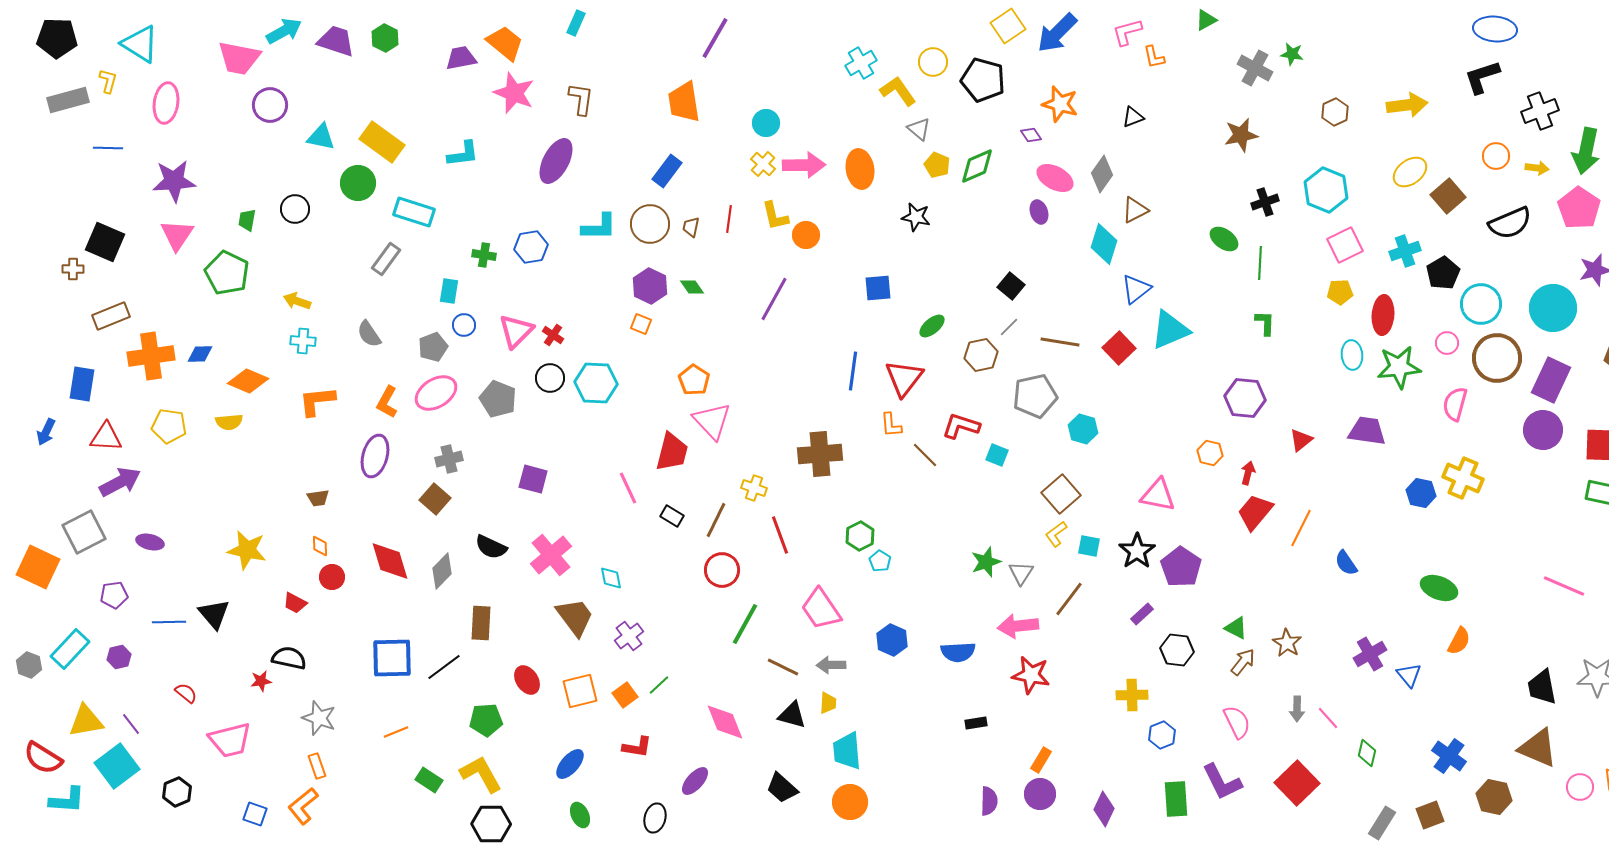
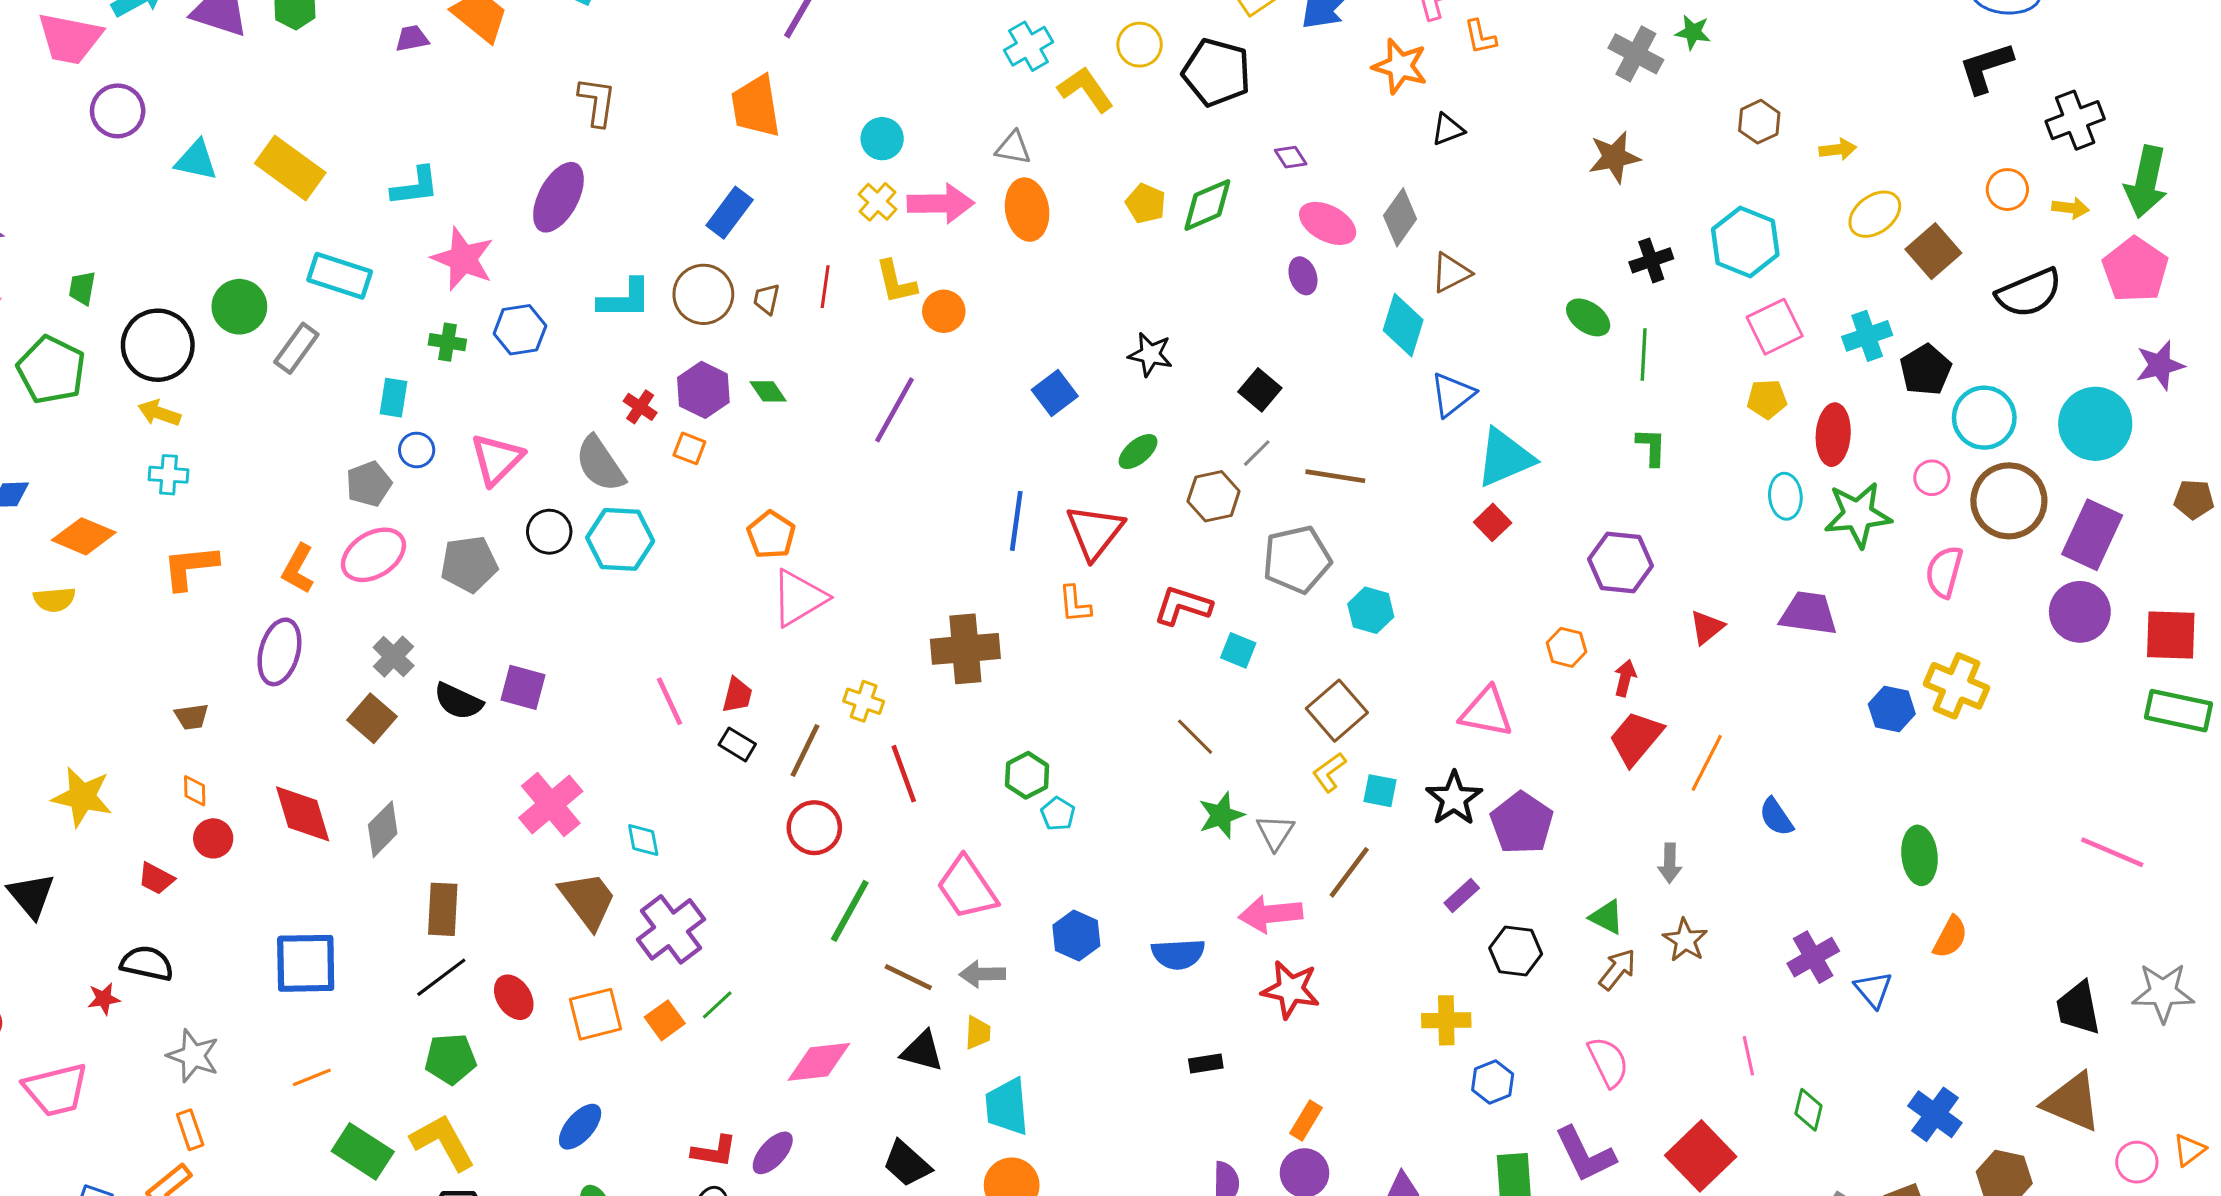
purple trapezoid: (461, 58) -> (412, 38), size x0.7
pink star: (514, 93) -> (463, 259), moved
orange star: (1060, 104) -> (1400, 66), moved
yellow arrow: (1407, 105) -> (1838, 149), moved, size x0.6
gray triangle: (919, 129) -> (1013, 148), moved, turned -30
green circle: (358, 183) -> (239, 307), moved
black circle: (295, 209) -> (158, 345), moved, size x1.6
black star: (916, 217) -> (1150, 354), moved
blue square: (878, 288) -> (1055, 393), turned -32
gray semicircle: (369, 334) -> (600, 464), moved, size x1.4
red cross: (553, 335) -> (640, 407), moved
red square: (1119, 348) -> (1493, 522), moved, size x0.7
gray pentagon: (498, 399) -> (469, 564), turned -30
pink triangle: (712, 421) -> (799, 598), turned 42
red trapezoid: (672, 452) -> (737, 695), moved, size x0.6
brown line: (925, 455) -> (1195, 737), moved
gray cross: (449, 459) -> (394, 657), turned -32
black semicircle: (491, 547) -> (458, 701), moved
green ellipse: (1439, 588) -> (1920, 855), turned 63
purple cross: (629, 636) -> (671, 929), size x1.5
black line: (444, 667) -> (441, 977), moved
gray arrow: (1297, 709) -> (1670, 863), moved
pink line: (1328, 718) -> (1748, 1056), turned 30
pink diamond: (725, 722) -> (819, 1062), turned -75
red L-shape: (637, 747) -> (714, 1151), moved
green rectangle: (429, 780) -> (363, 1151), size x1.4

